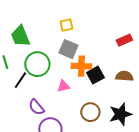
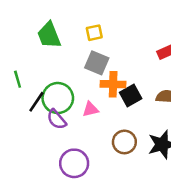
green trapezoid: (20, 36) -> (49, 35), moved
green circle: (37, 64) -> (58, 98), moved
purple semicircle: (36, 107) -> (57, 119), moved

